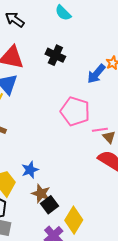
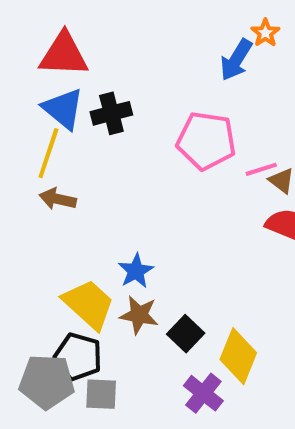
black cross: (55, 55) -> (111, 113), moved, turned -30
brown star: (41, 194) -> (139, 315), moved

